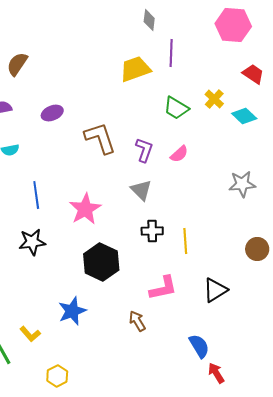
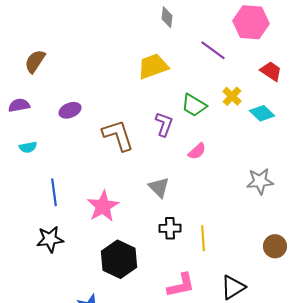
purple line: (171, 53) -> (213, 50), moved, turned -56
purple L-shape: (144, 150) -> (164, 124), moved

